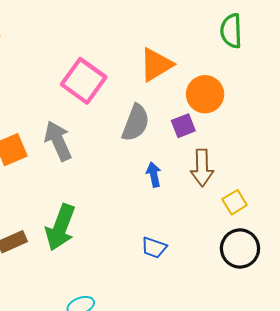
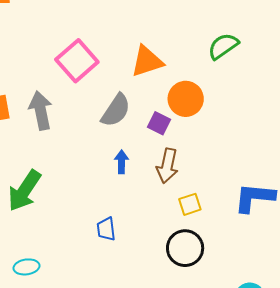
green semicircle: (231, 31) -> (223, 46), turned 44
purple square: (183, 126) -> (159, 123), turned 35
blue trapezoid: (154, 248) -> (106, 229), turned 50

